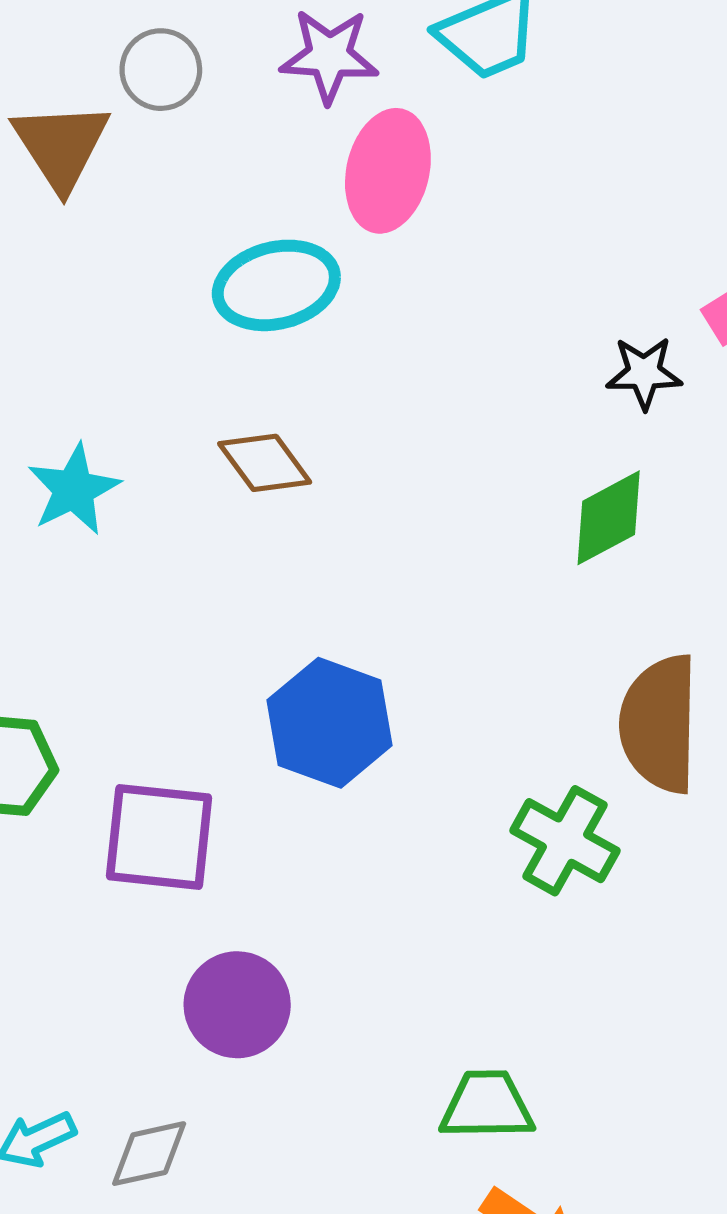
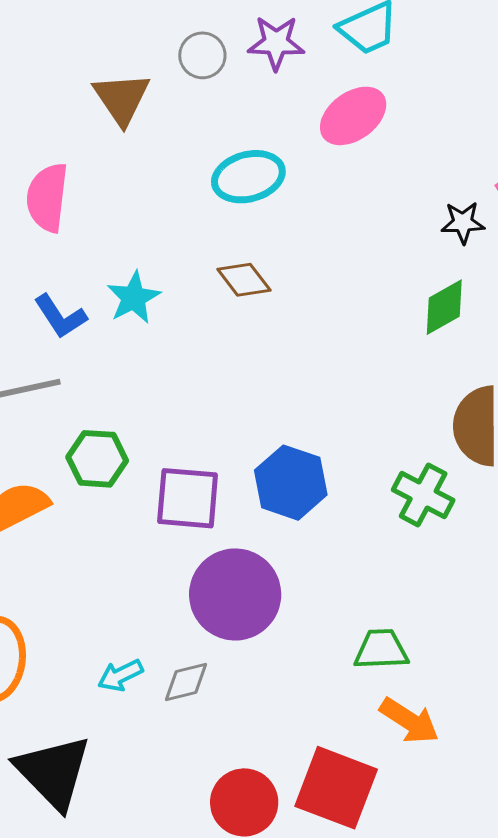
gray circle: (161, 70) -> (202, 55), moved
pink ellipse: (388, 171) -> (353, 116), moved, turned 42
blue hexagon: (330, 723) -> (291, 483), moved
purple circle: (237, 1005) -> (235, 594), size x1.5

